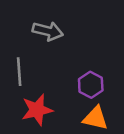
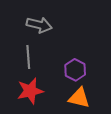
gray line: (19, 72) -> (28, 57), moved

